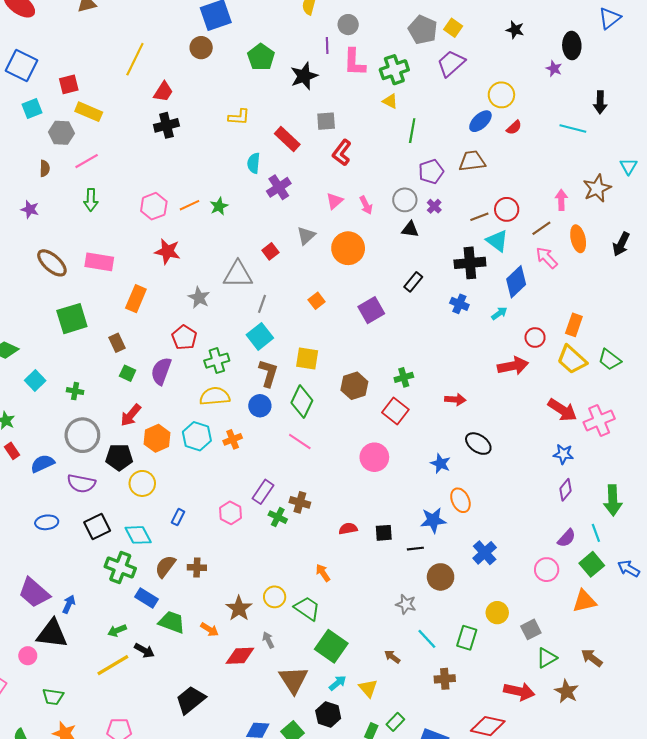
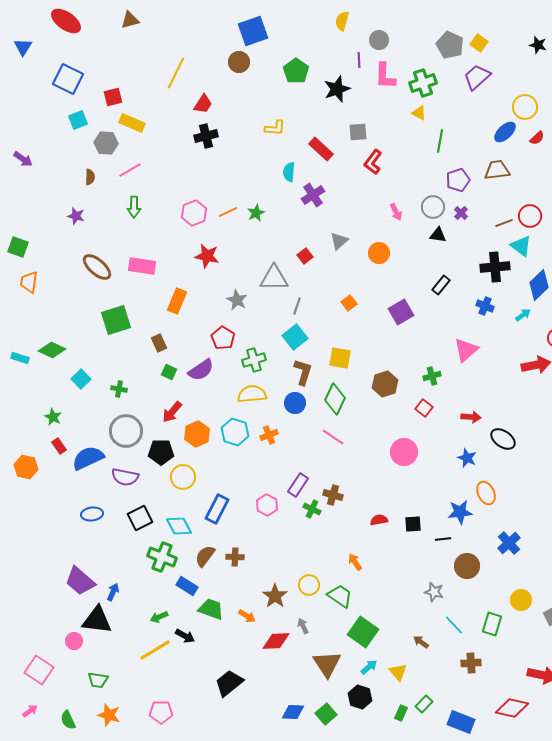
pink triangle: (334, 201) -> (466, 350), moved, size x1.5
orange circle: (348, 248) -> (379, 253), size x0.7
purple semicircle: (161, 371) -> (201, 370), turned -144
red arrow: (455, 399) -> (471, 417), moved
red square: (395, 411) -> (424, 408), size x0.7
blue semicircle: (42, 464) -> (88, 458), size x1.4
blue rectangle: (178, 517) -> (217, 509), size x1.8

